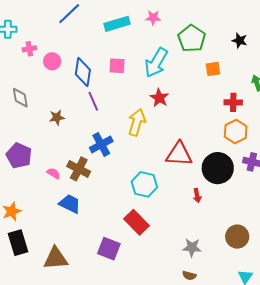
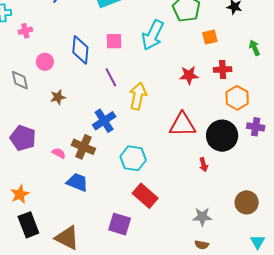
pink circle: (52, 61) -> (45, 62), moved
red star: (159, 98) -> (189, 75), moved, turned -30
purple line: (93, 101) -> (111, 77), moved
red cross: (233, 102) -> (223, 69), moved
cyan hexagon: (144, 184) -> (133, 158), moved
brown triangle: (56, 258) -> (67, 238), turned 36

